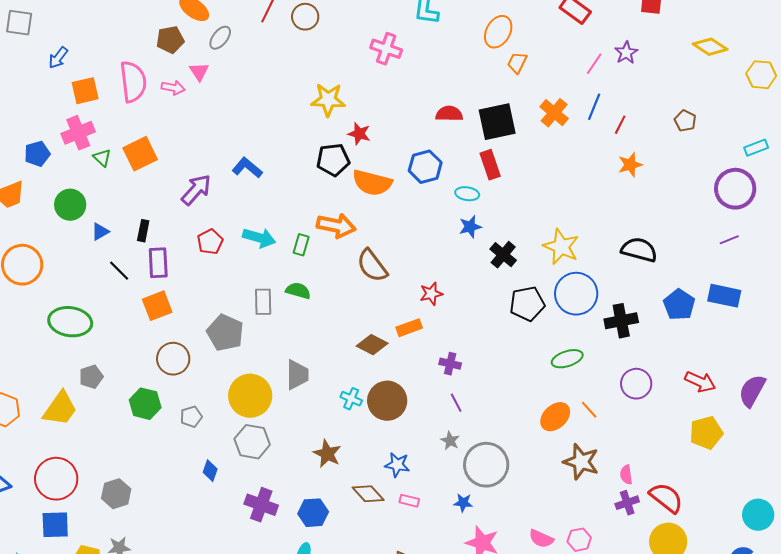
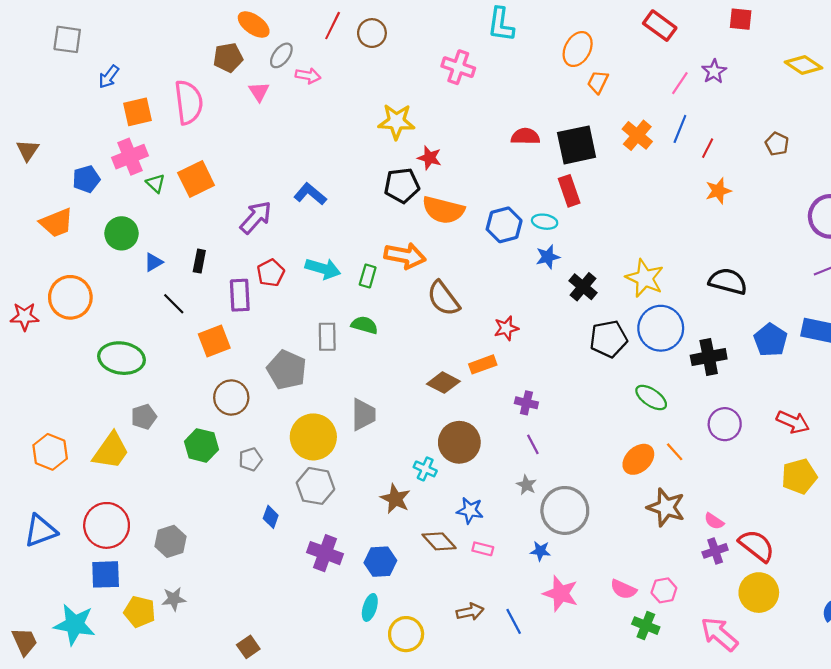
pink arrow: (173, 88) -> (308, 76), moved
blue hexagon: (425, 167) -> (504, 225), moved
purple rectangle: (158, 263) -> (240, 295), moved
green ellipse: (567, 359) -> (651, 398), turned 52
cyan cross: (351, 399) -> (425, 469), moved
pink semicircle: (626, 475) -> (714, 521), turned -48

